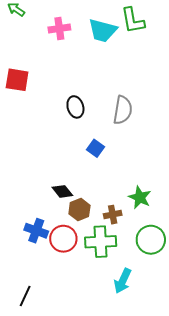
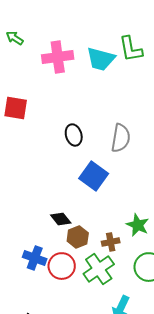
pink cross: (59, 29) -> (58, 57), size x1.4
blue square: (96, 148) -> (94, 176), size x1.6
green cross: (101, 242) -> (99, 269), turned -32

